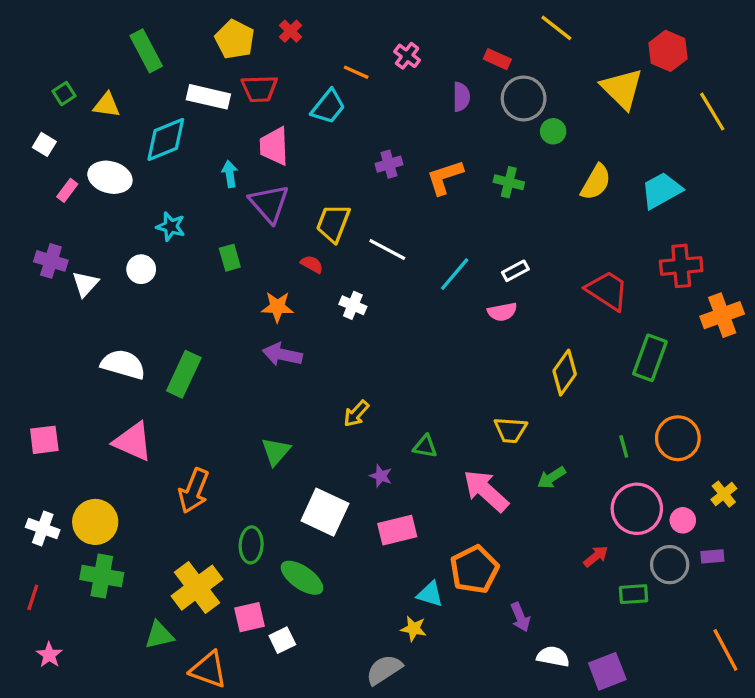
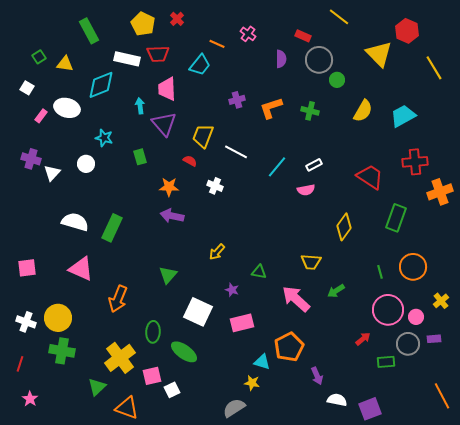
green triangle: (159, 635) -> (97, 387), turned -30

